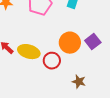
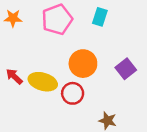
orange circle: (70, 43) -> (83, 64), moved

